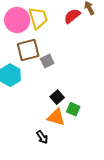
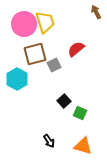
red semicircle: (72, 16) -> (76, 49), moved
orange triangle: (56, 117) -> (83, 146), moved

